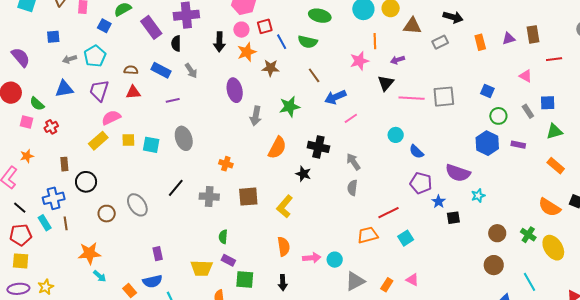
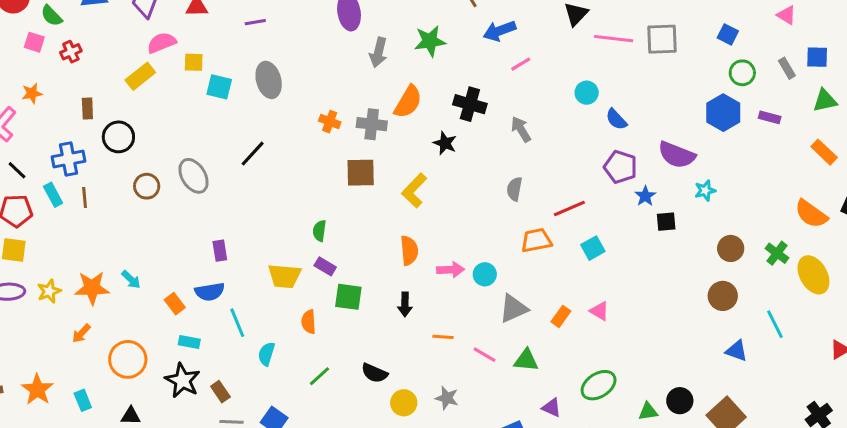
yellow square: (128, 140) -> (194, 62), moved
gray semicircle: (352, 188) -> (514, 189), moved
gray cross: (209, 197) -> (372, 124), moved
orange star: (89, 253) -> (92, 288), moved

